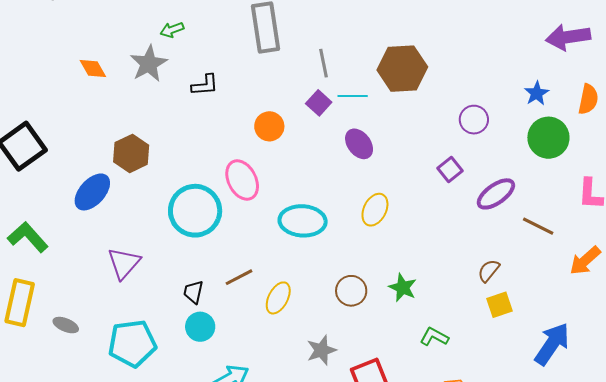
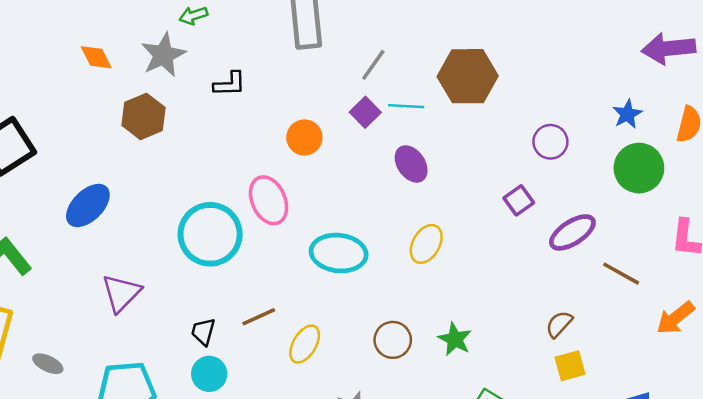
gray line: (323, 63) -> (373, 65), turned 44
brown hexagon: (131, 153) -> (143, 116), moved

